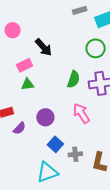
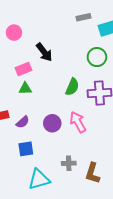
purple circle: (45, 117) -> (52, 123), moved
purple semicircle: (19, 128) -> (23, 122), moved
blue square: (55, 144) -> (26, 149), moved, turned 35

